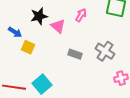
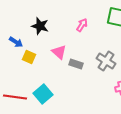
black star: (39, 16) -> (40, 26), turned 30
pink triangle: (58, 26) -> (59, 52), moved

